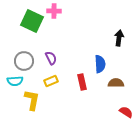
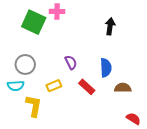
black arrow: (119, 38) -> (110, 26), moved
purple semicircle: (51, 58) -> (71, 62), moved
red rectangle: (82, 82) -> (87, 87), turned -35

